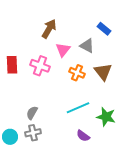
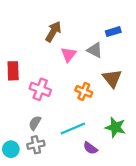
blue rectangle: (104, 29) -> (113, 32), turned -56
pink cross: (40, 66) -> (40, 89), moved
orange cross: (77, 73) -> (84, 91), moved
cyan line: (78, 108) -> (73, 128), moved

